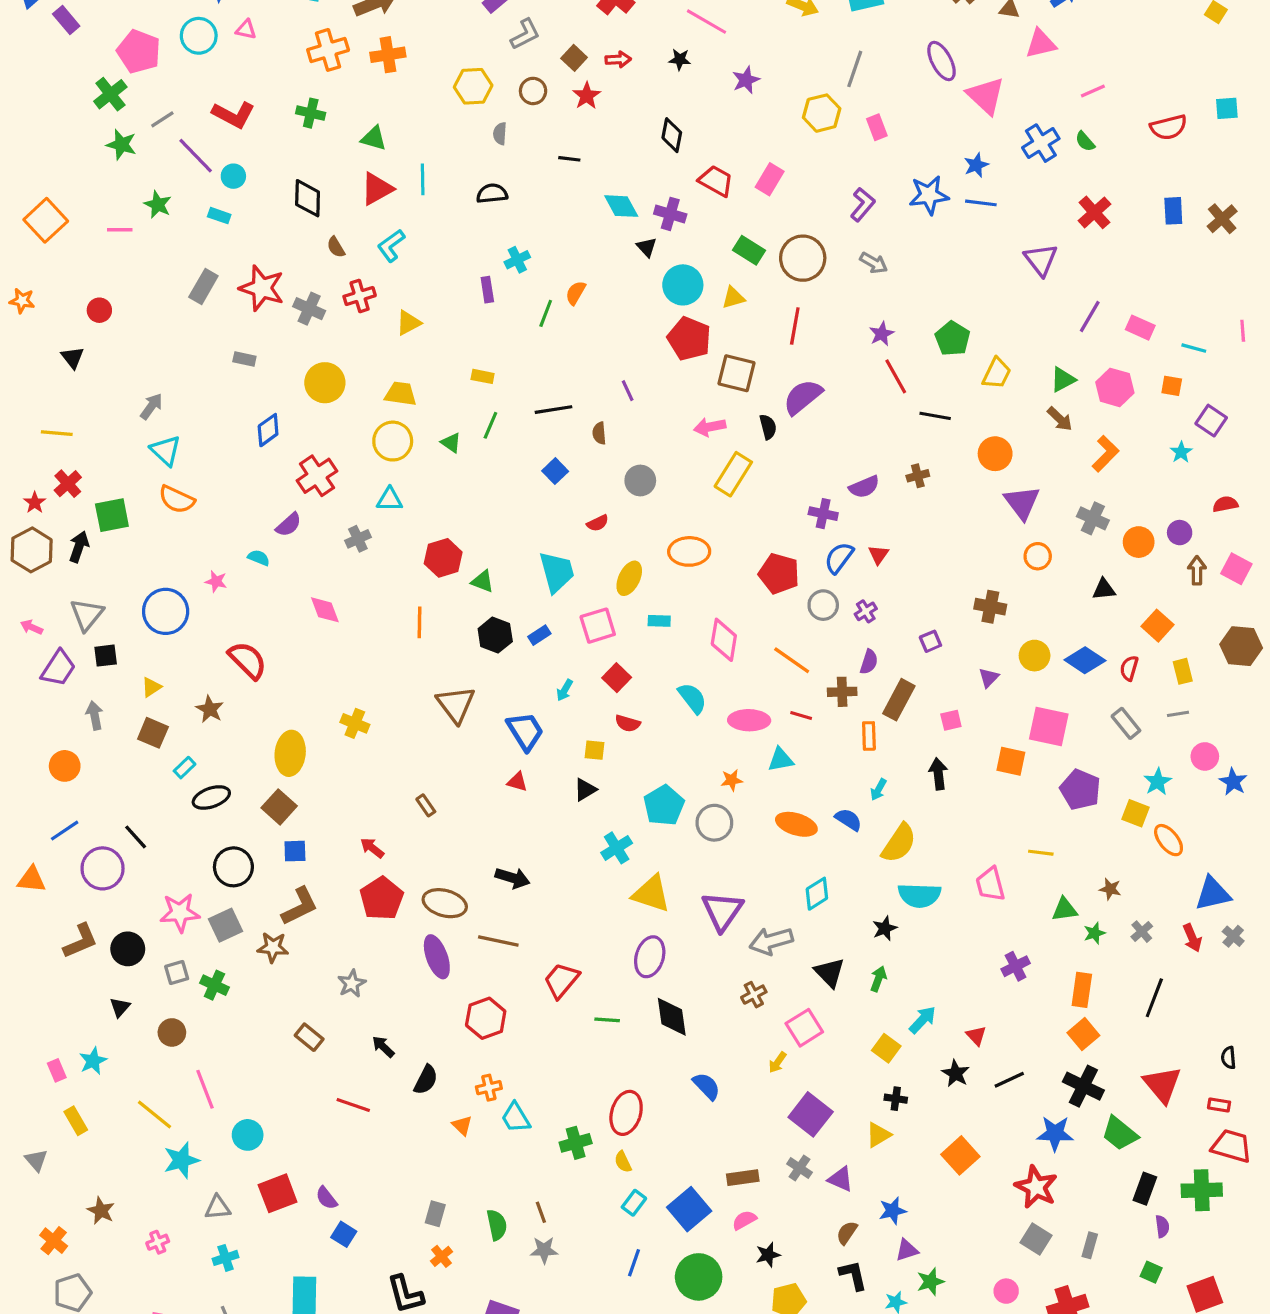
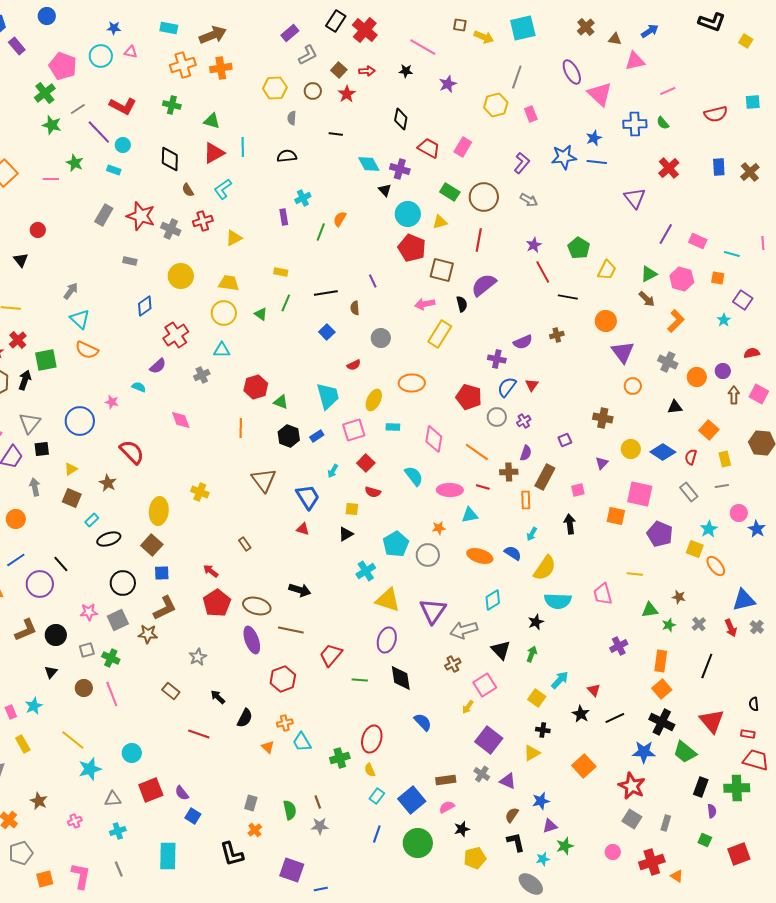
blue cross: (1041, 143) -> (635, 124), turned 30
pink star: (180, 913) -> (89, 612), size x0.7
pink line: (205, 1089) -> (112, 694), moved

